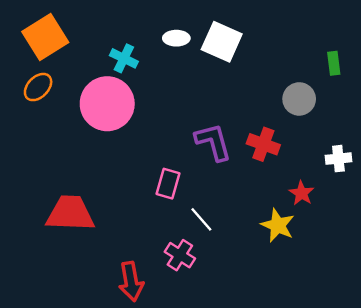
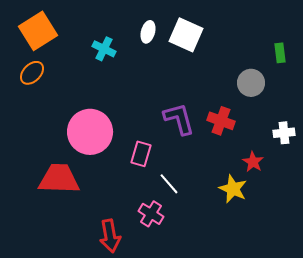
white ellipse: (176, 38) -> (148, 32), turned -75
pink circle: (107, 104) -> (90, 132), moved

